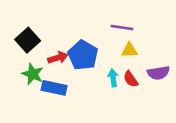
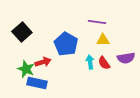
red arrow: (58, 58) -> (43, 62), moved
green star: (33, 74) -> (26, 69), moved
blue rectangle: (54, 88) -> (37, 83), moved

